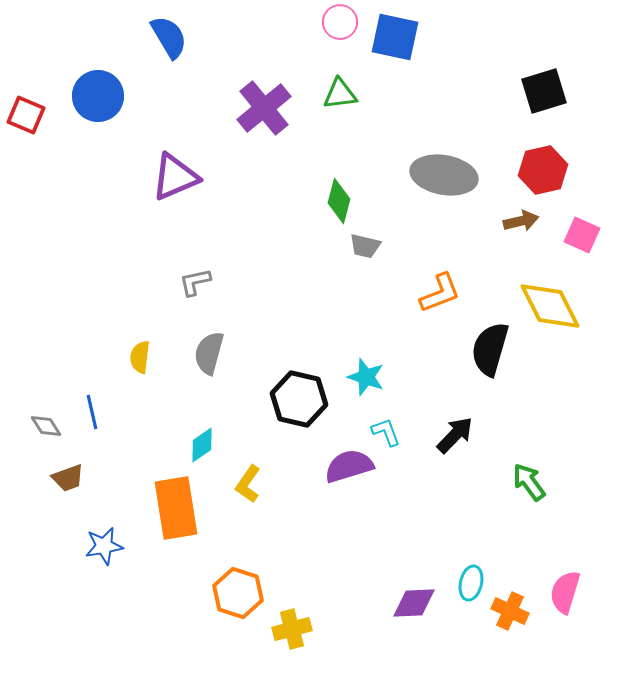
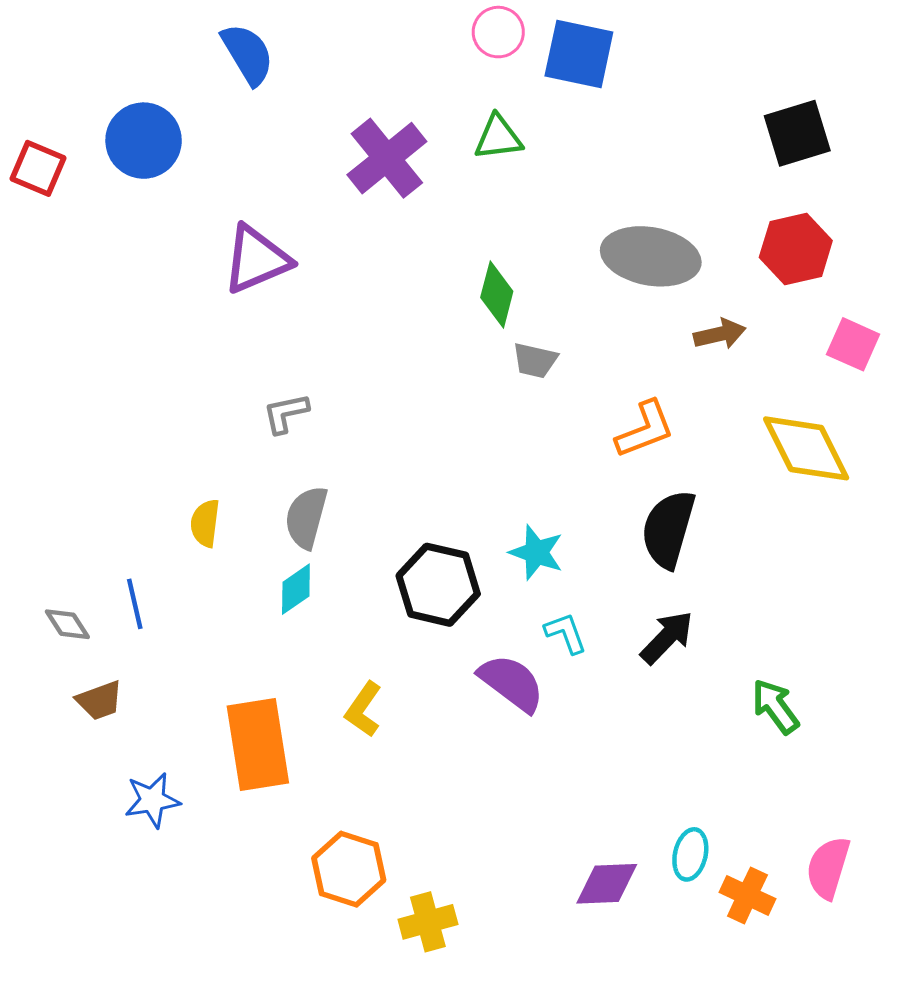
brown arrow: (521, 221) -> (720, 334), moved
black semicircle: (490, 349) -> (668, 529), moved
cyan diamond: (202, 445) -> (296, 589), moved
purple semicircle: (349, 466) -> (511, 683), turned 54

